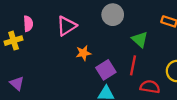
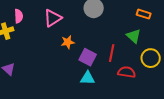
green triangle: (140, 39) -> (134, 36), moved
purple square: (106, 70) -> (88, 57), turned -30

